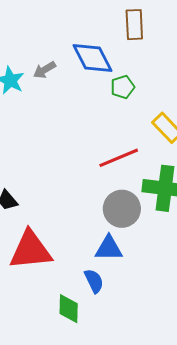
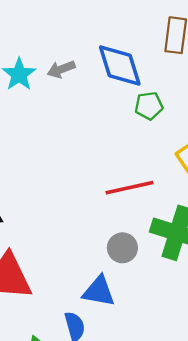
gray circle: (122, 209) -> (122, 248), size x0.7

